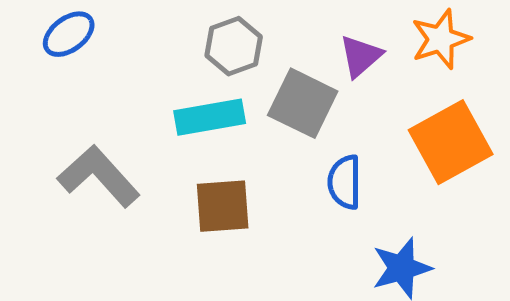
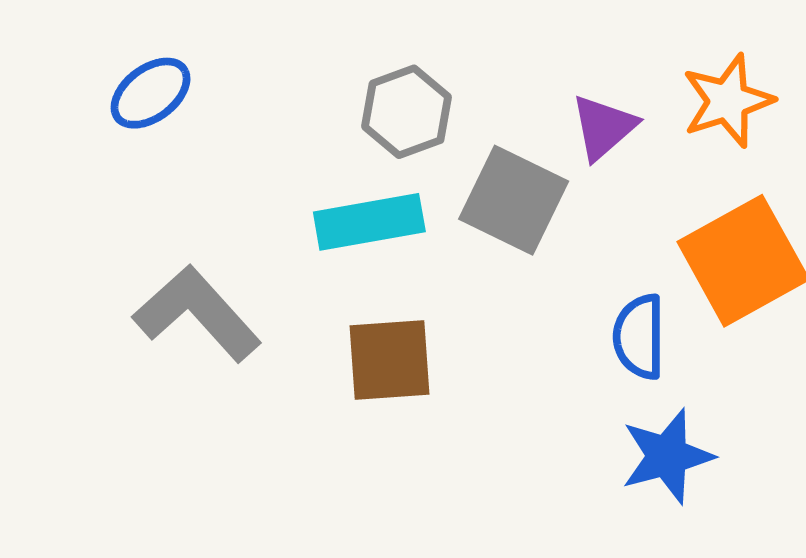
blue semicircle: (345, 182) -> (639, 337), moved

